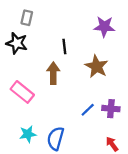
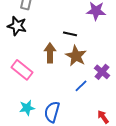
black line: (64, 47) -> (70, 34), moved, turned -72
brown star: (97, 66) -> (76, 56), moved
purple cross: (111, 109) -> (102, 72), moved, turned 35

